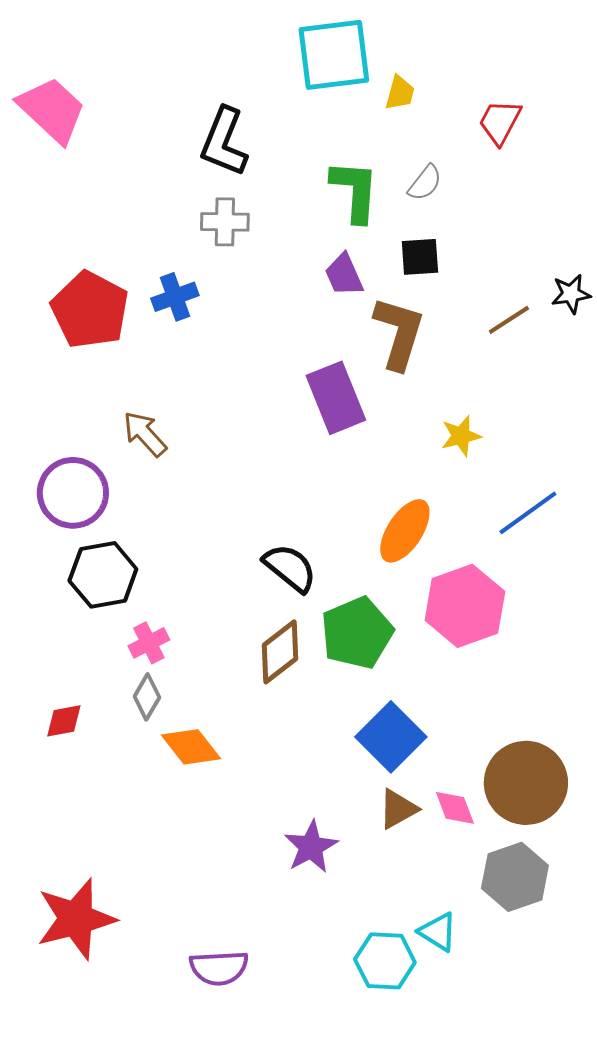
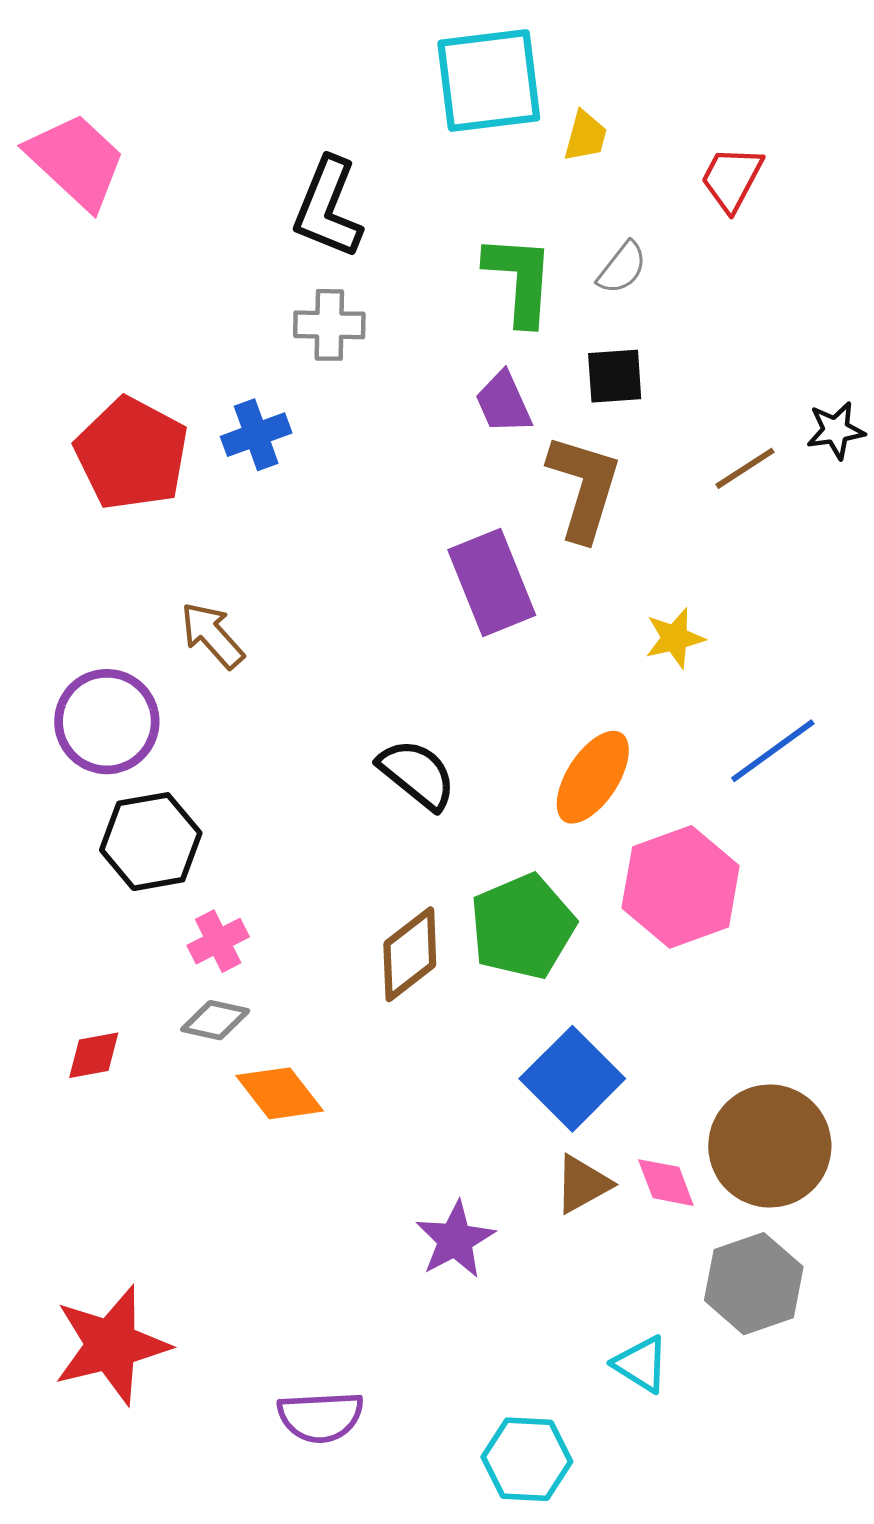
black semicircle: (290, 568) -> (417, 774), moved
gray diamond: (147, 697) -> (215, 1020), turned 72
cyan hexagon: (385, 961) -> (527, 1459), moved

